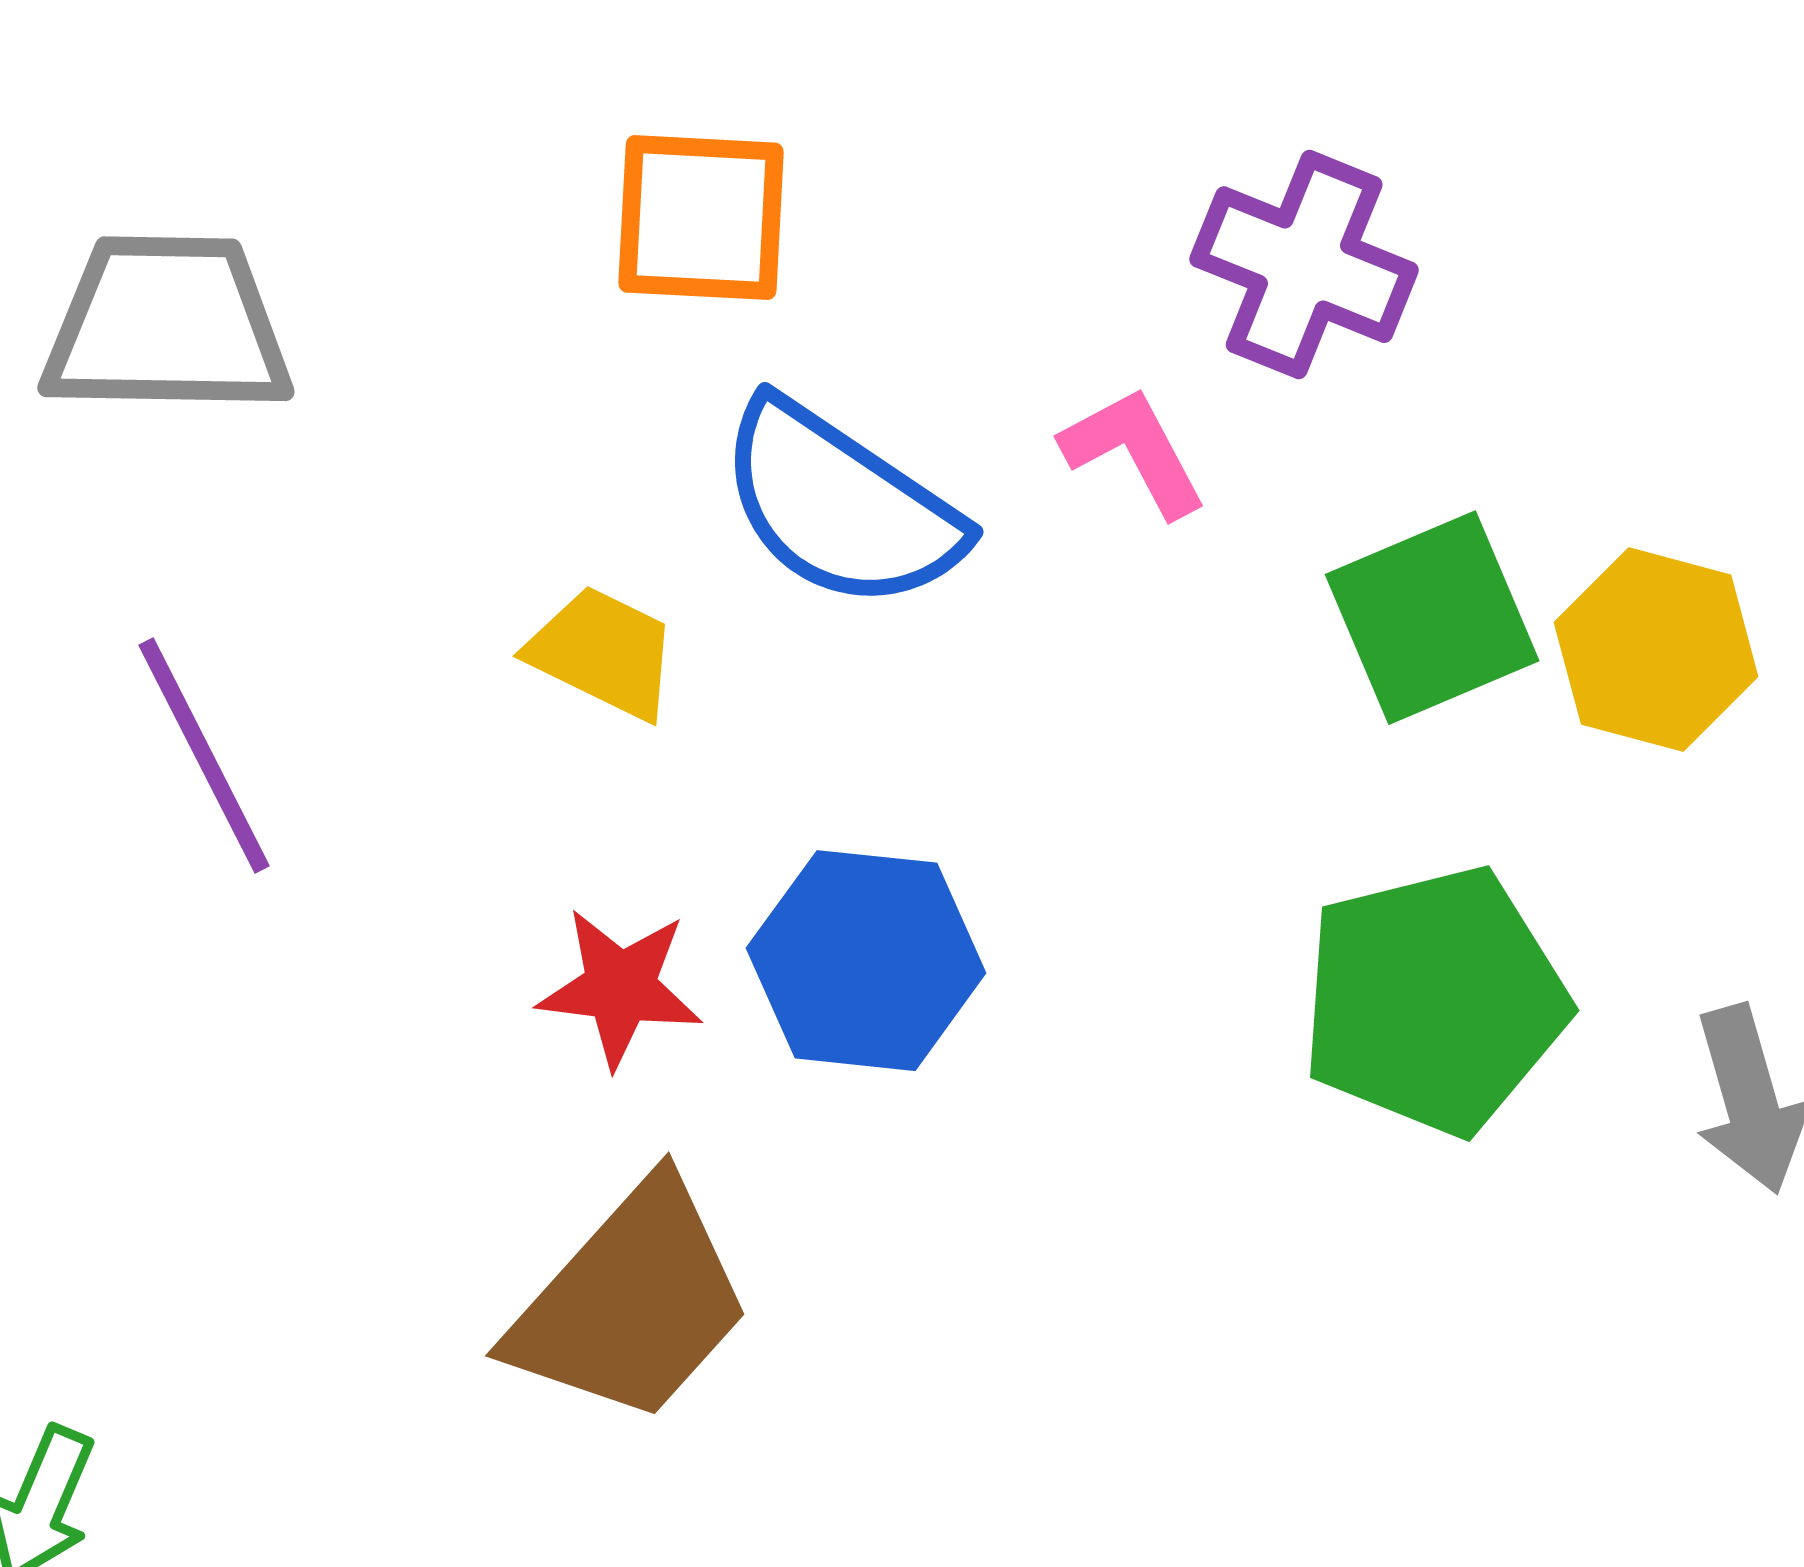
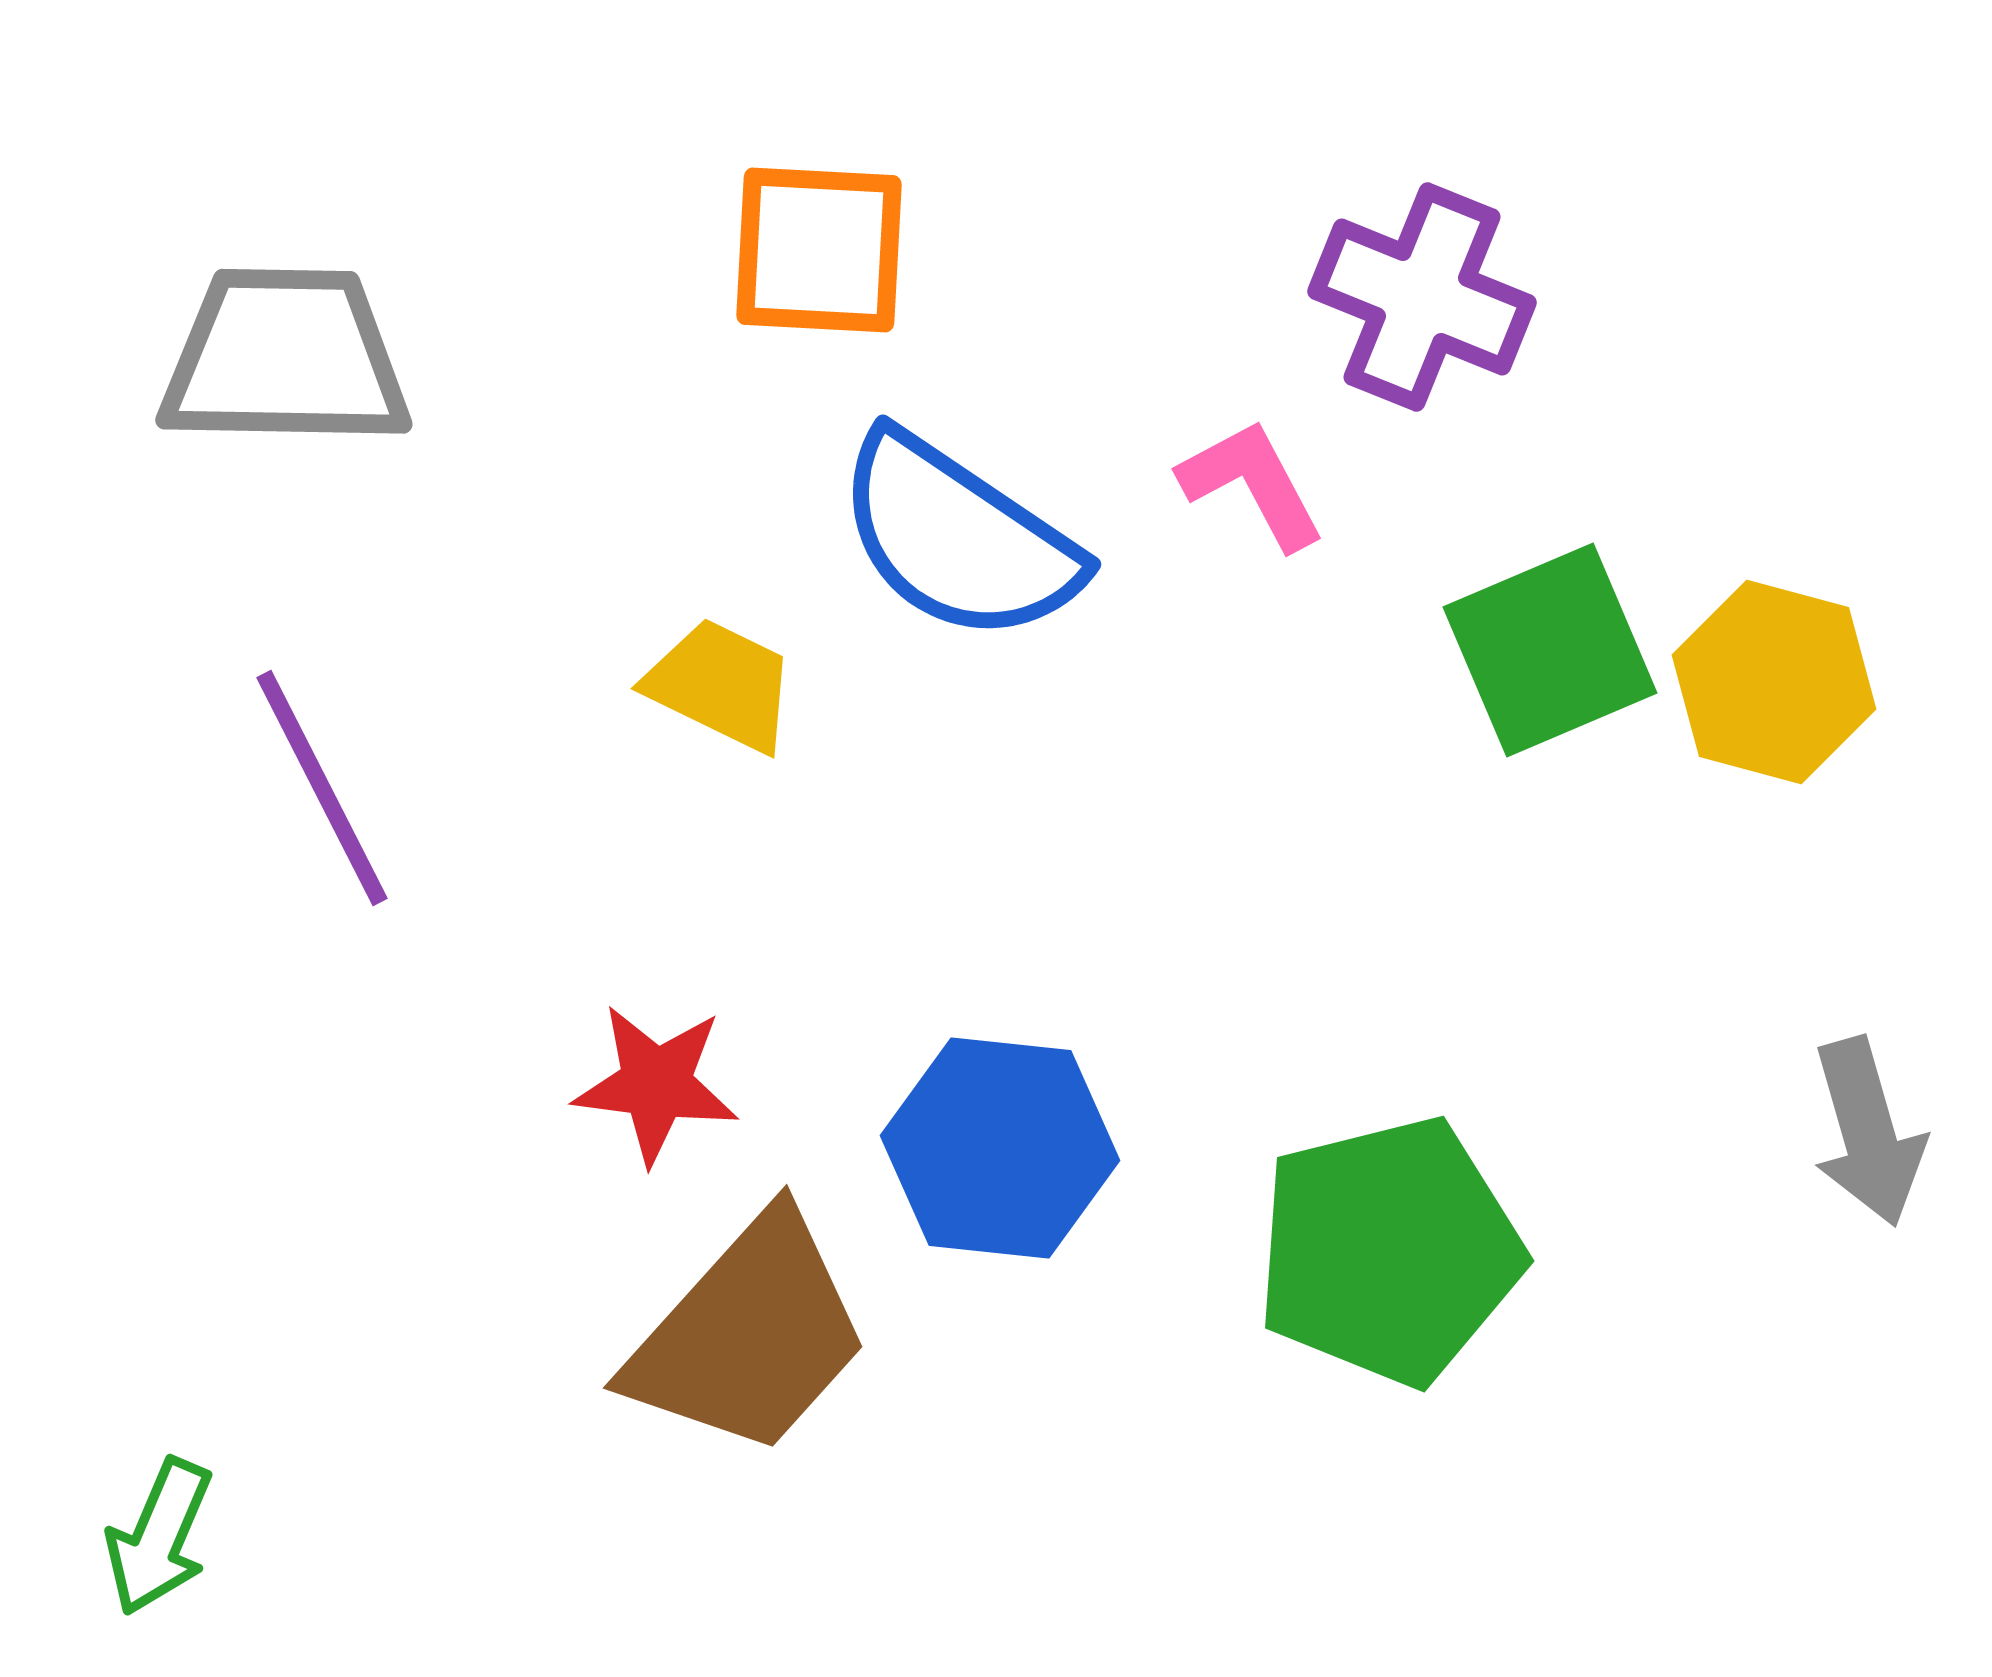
blue hexagon: (866, 961) -> (1000, 1148), moved
red star: (620, 988) -> (656, 1084), moved
green pentagon: (1434, 1001) -> (1389, 1251), moved

